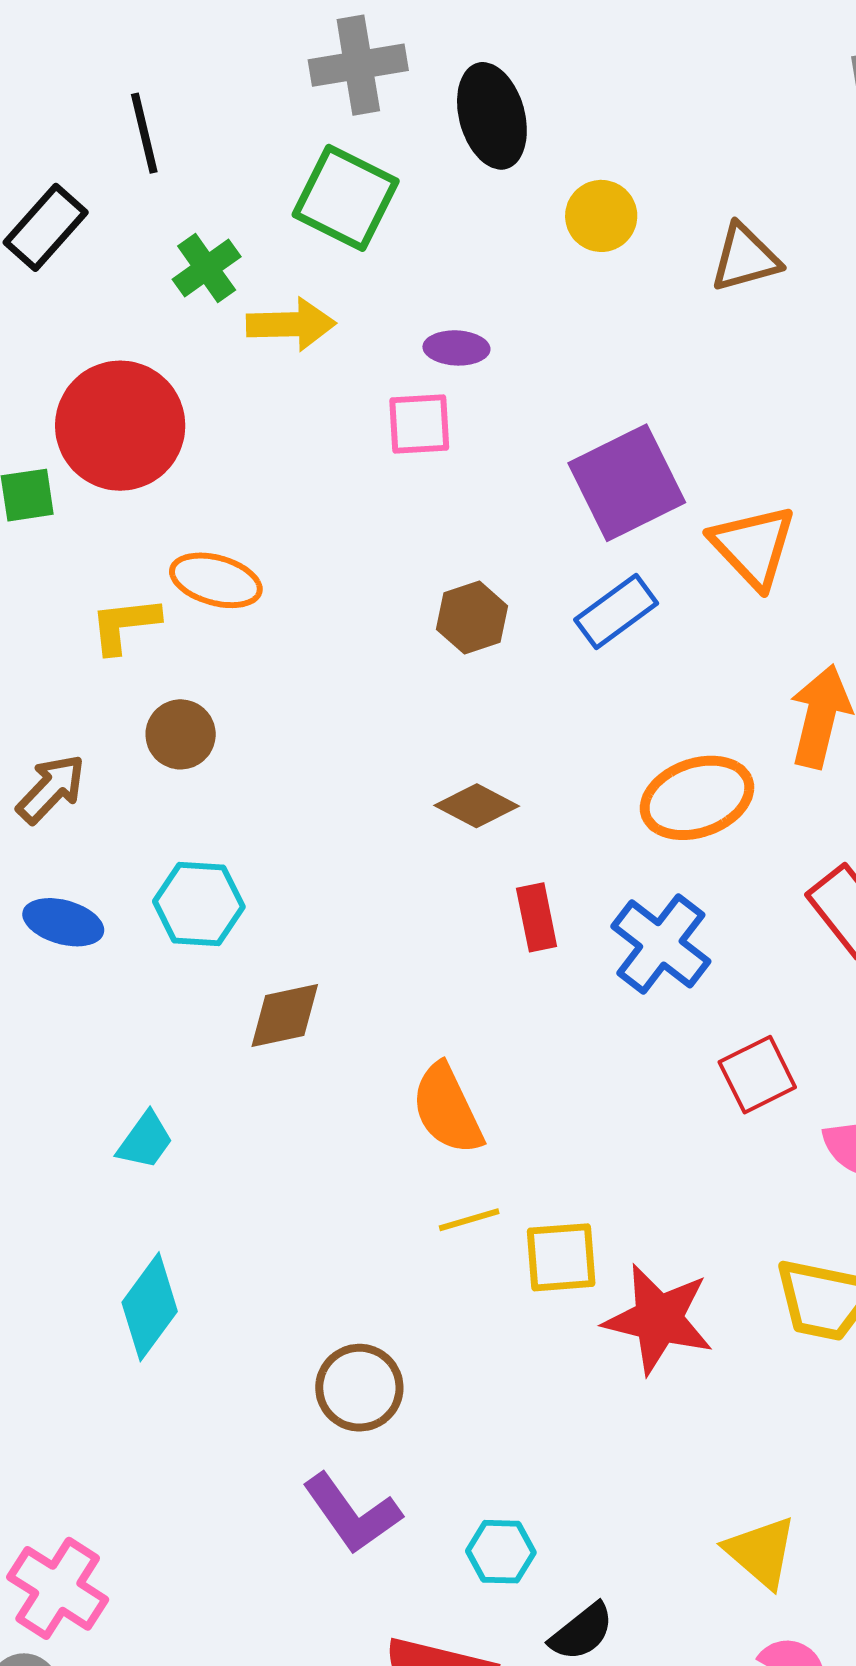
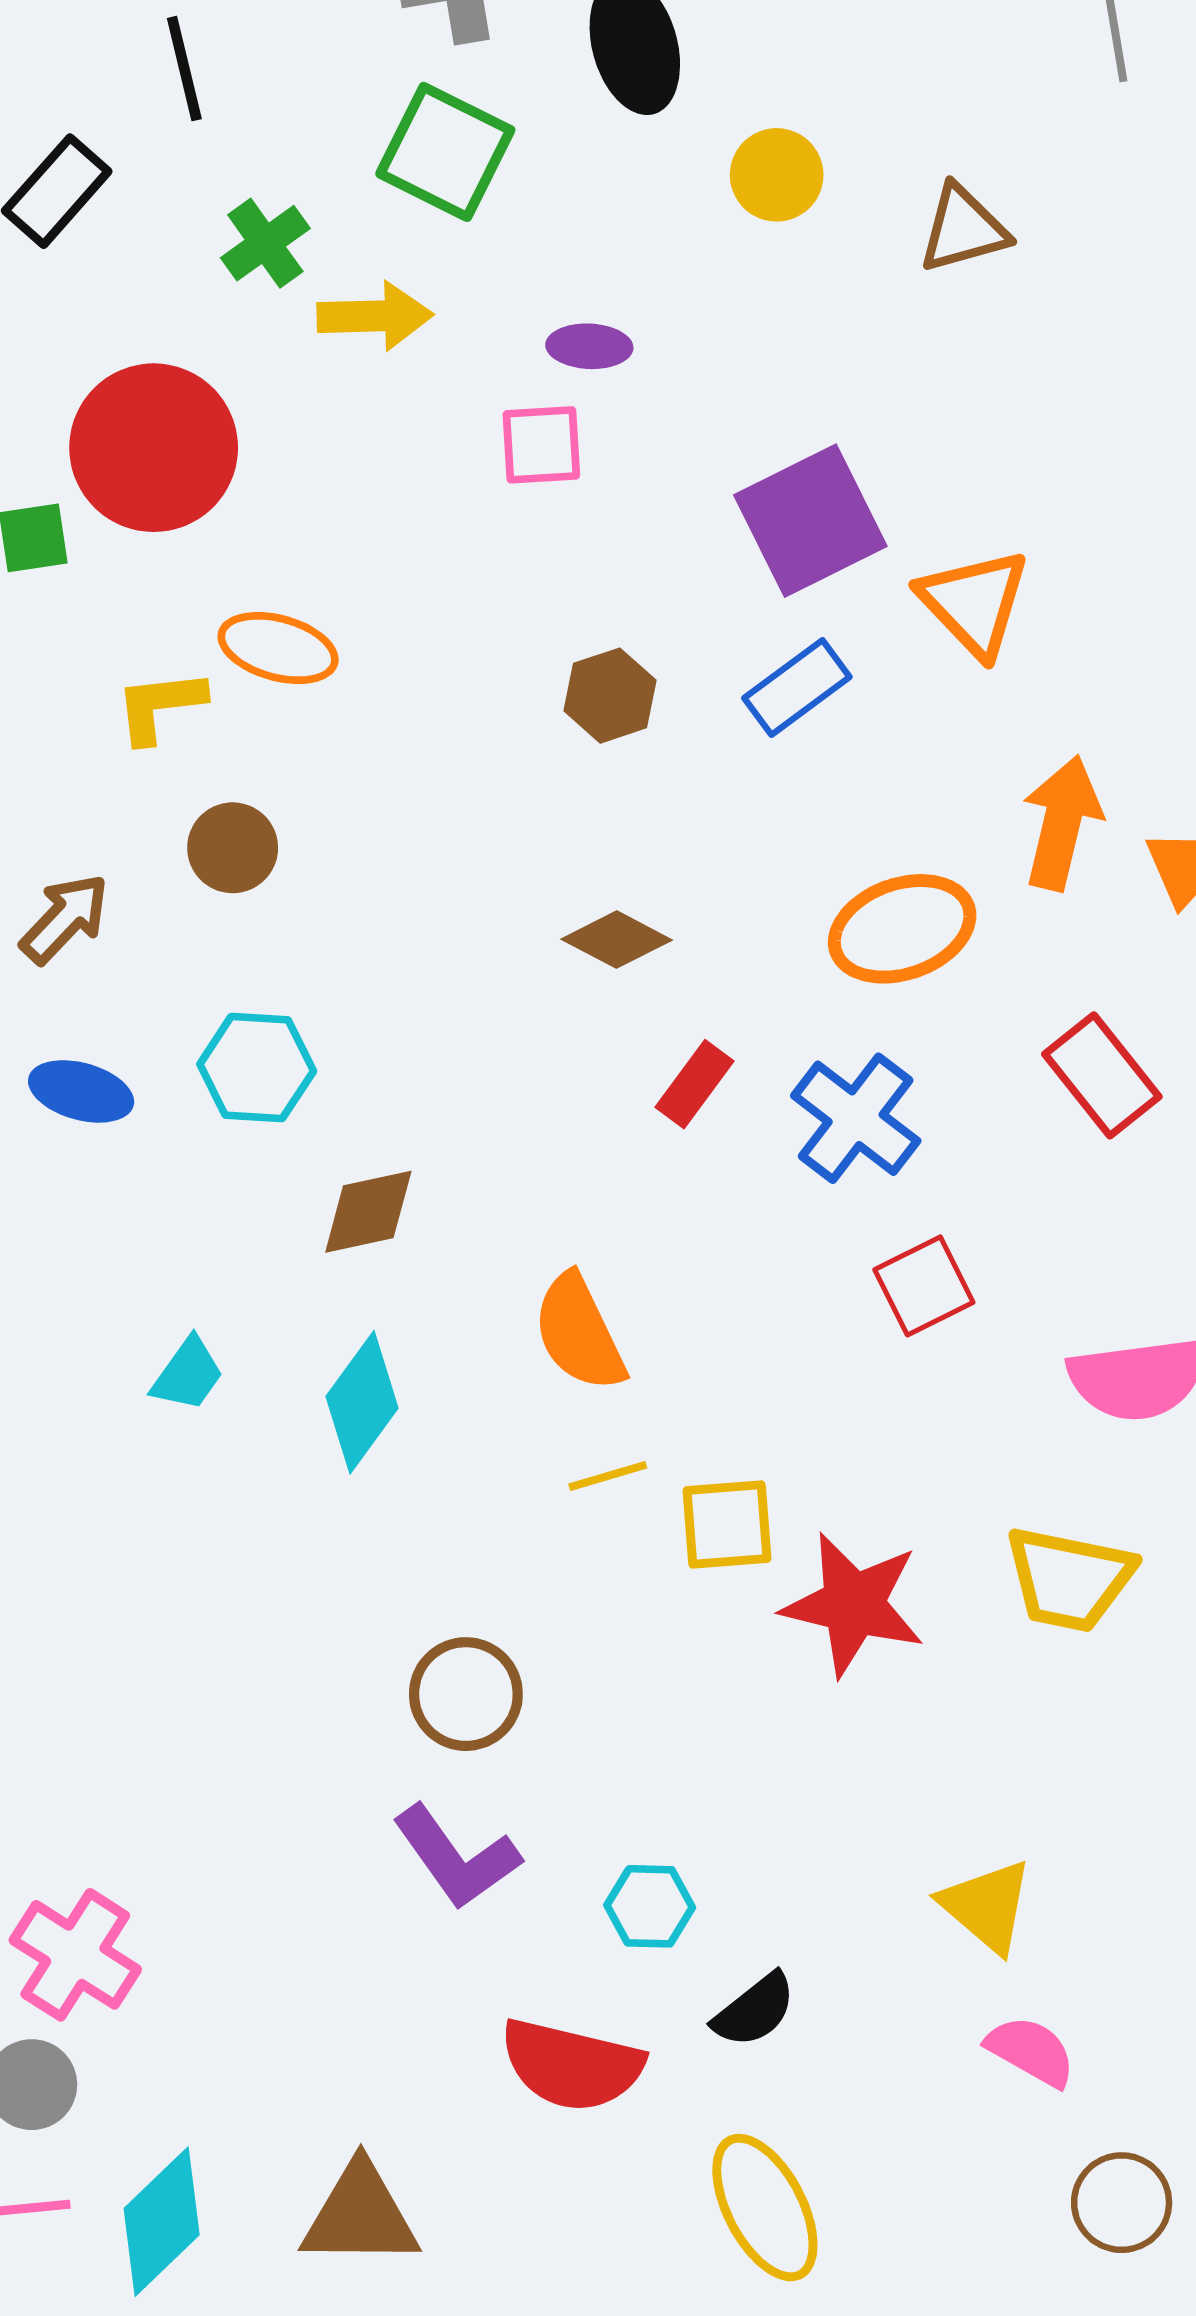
red rectangle: (537, 917) -> (694, 1084), turned 48
red square: (757, 1075) -> (924, 1286), moved
cyan diamond: (150, 1307) -> (362, 1402), moved

